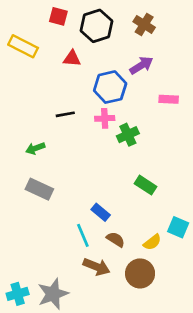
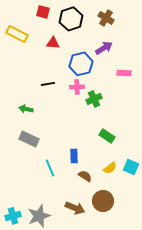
green arrow: (35, 148) -> (26, 109), turned 32
blue rectangle: (101, 212) -> (74, 156), turned 48
cyan line: (83, 235) -> (50, 168), moved
yellow semicircle: (152, 242) -> (110, 168), moved
brown arrow: (96, 267) -> (75, 208), moved

